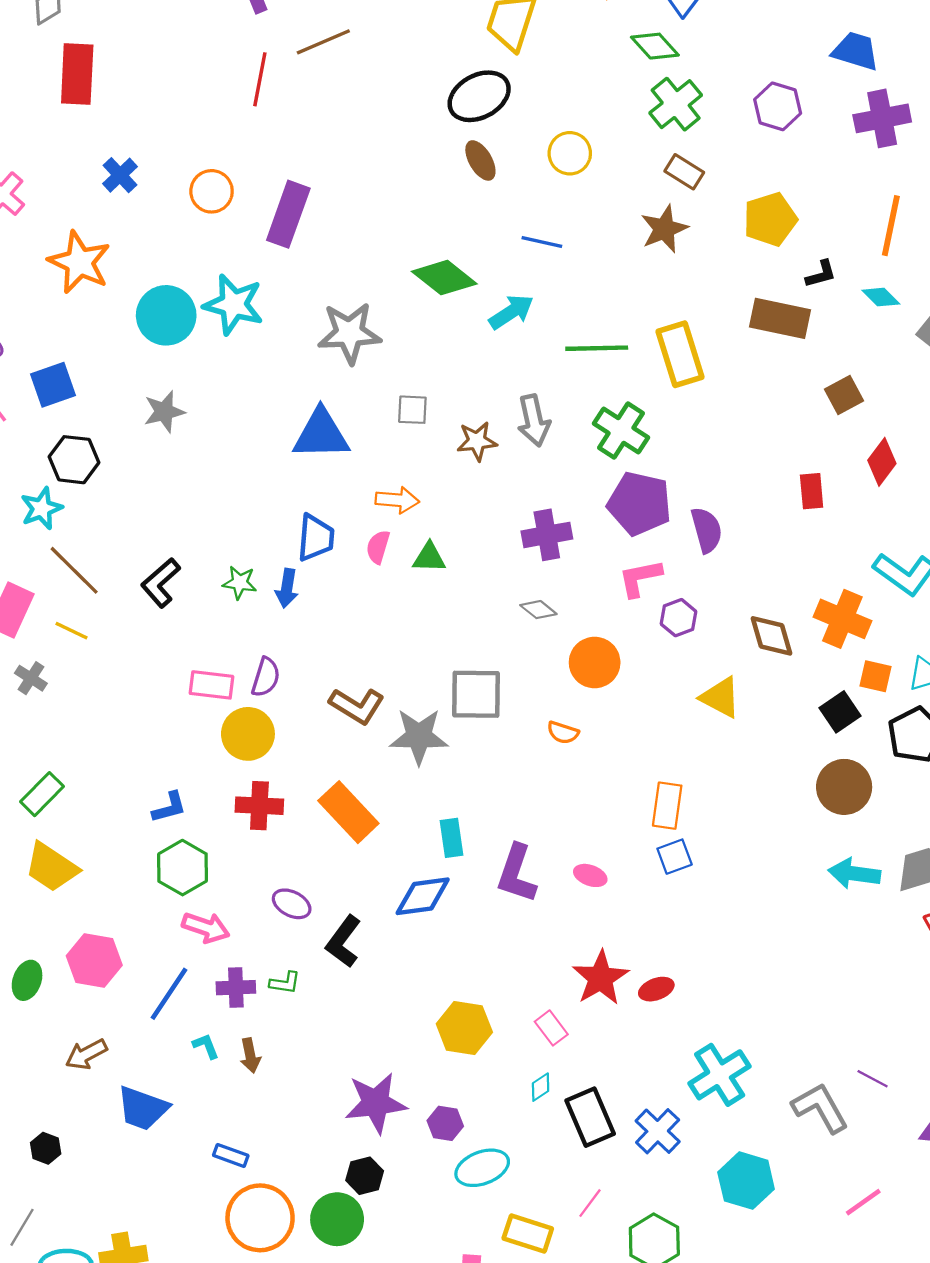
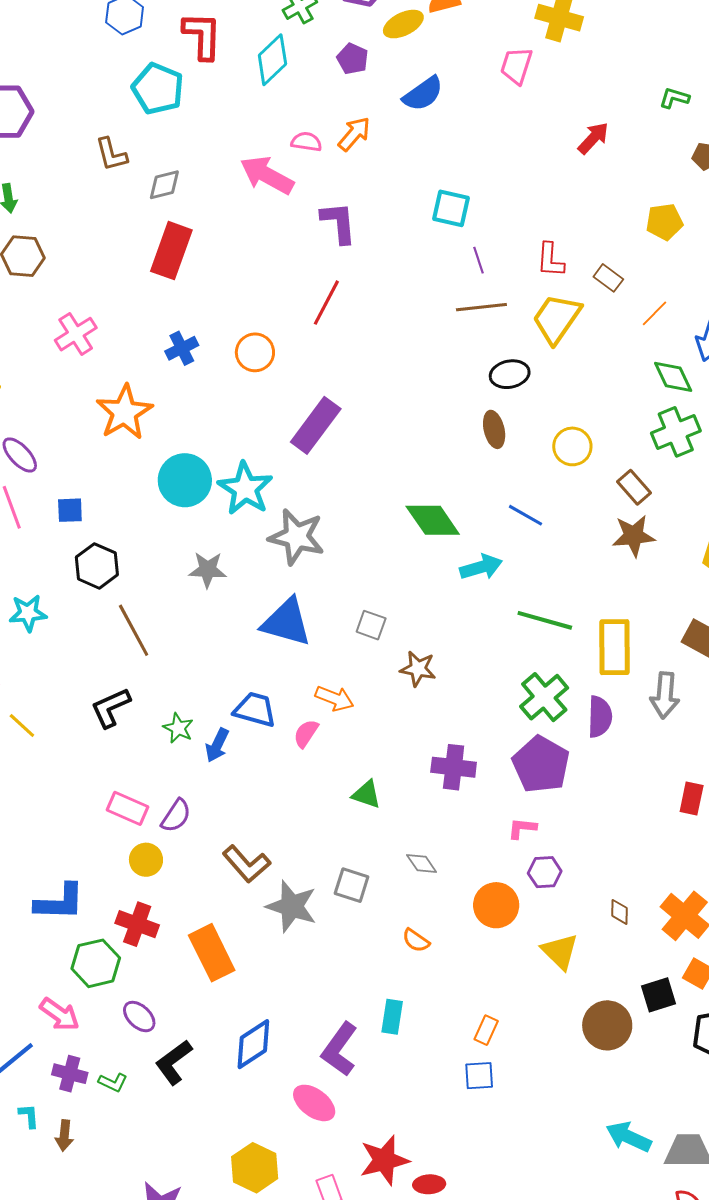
brown line: (323, 42) -> (481, 307), moved
black ellipse: (479, 96) -> (510, 374), size x0.7
brown rectangle: (684, 172) -> (634, 487), moved
orange circle: (212, 191) -> (255, 352), moved
gray star: (349, 333) -> (297, 537), moved
blue square: (53, 385) -> (70, 510), size x0.7
gray star: (164, 412) -> (208, 570), moved
gray arrow: (534, 421) -> (665, 695), moved
black hexagon: (74, 460) -> (97, 566), moved
purple semicircle: (707, 530) -> (600, 717), moved
blue trapezoid: (316, 538) -> (255, 709), turned -96
green triangle: (429, 558) -> (366, 794), moved
brown line: (74, 570) -> (134, 630), moved
pink L-shape: (640, 578) -> (522, 828), size x0.7
gray diamond: (538, 610) -> (422, 863), moved
brown diamond: (771, 636) -> (620, 912), size x0.6
orange circle: (595, 662) -> (496, 905), moved
gray square: (476, 694) -> (352, 885), size x0.7
yellow circle: (248, 734) -> (146, 860), size x0.7
brown circle: (844, 787) -> (607, 1025), moved
orange rectangle: (667, 806) -> (486, 1030), size x0.7
blue L-shape: (169, 807) -> (60, 902), size x1.6
cyan rectangle: (452, 838) -> (392, 1017), moved
green hexagon: (182, 868) -> (96, 963), moved
pink ellipse: (590, 875) -> (314, 1103), moved, size x1.5
blue diamond: (423, 896) -> (253, 1044), turned -42

